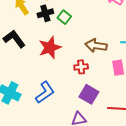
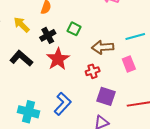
black cross: (45, 13) -> (48, 35), moved
green square: (64, 17) -> (74, 29), moved

